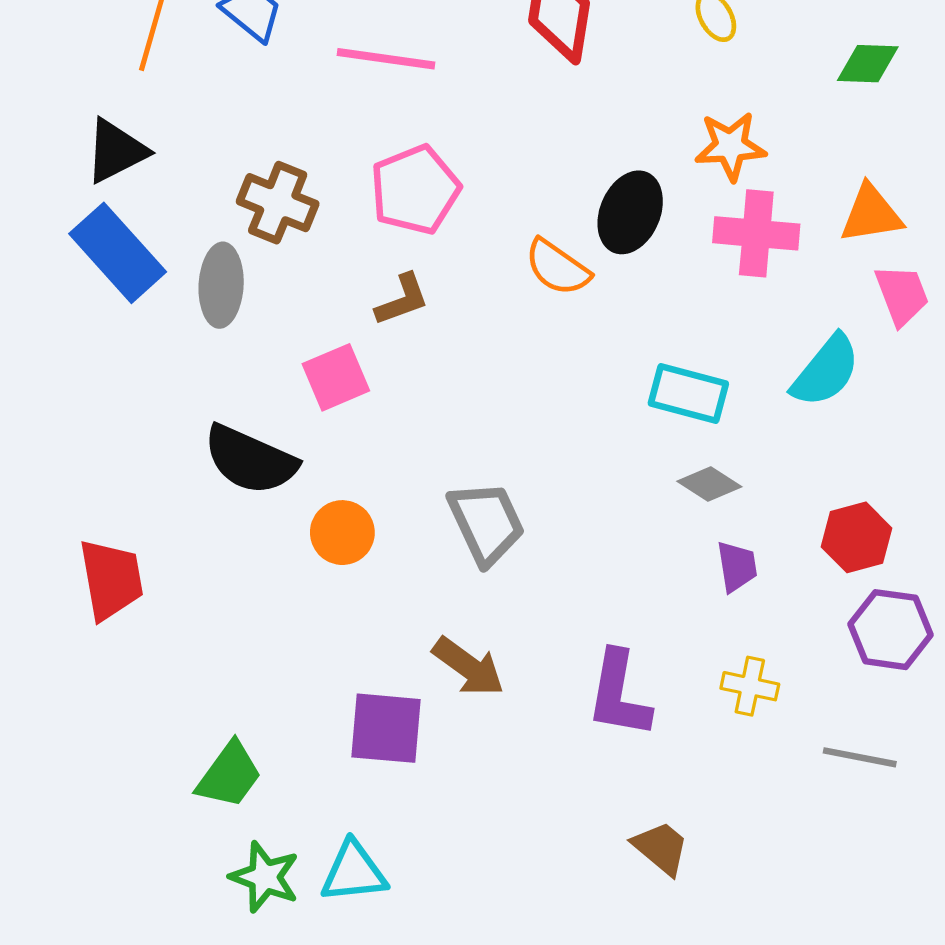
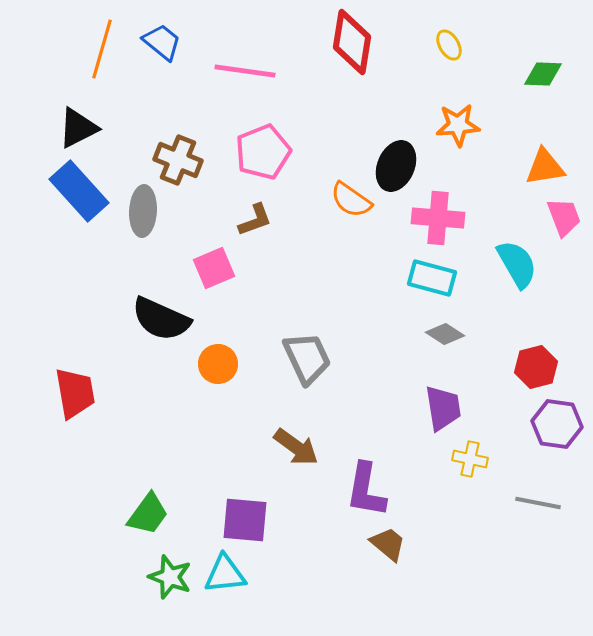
pink cross: (756, 233) -> (438, 218), moved
cyan semicircle: (826, 371) -> (517, 264), turned -69
purple trapezoid: (737, 566) -> (443, 408), moved, size x1.4
purple L-shape: (619, 694) -> (366, 490), moved
purple square: (386, 728) -> (245, 520), moved
brown trapezoid: (661, 848) -> (388, 544), moved

